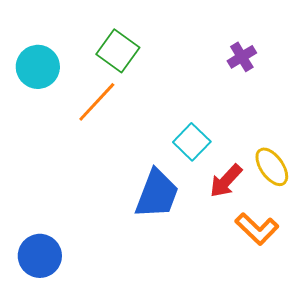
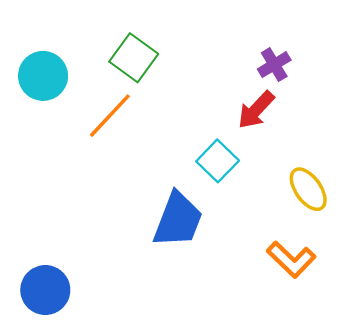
red arrow: (226, 181) -> (256, 110), moved

